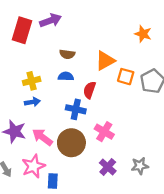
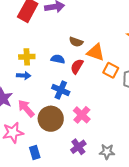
brown semicircle: (67, 54) -> (76, 42), moved
orange triangle: (105, 61) -> (96, 52), turned 36
red semicircle: (90, 90) -> (77, 66), moved
blue rectangle: (53, 181) -> (35, 153), moved, turned -32

